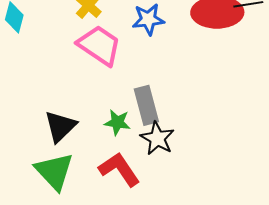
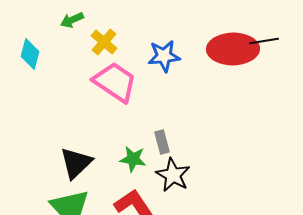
gray rectangle: (146, 105) -> (162, 142), size x0.6

